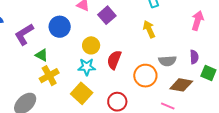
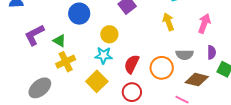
pink arrow: (198, 21) -> (204, 23), moved
purple L-shape: (24, 34) -> (34, 35), moved
red semicircle: (114, 60) -> (132, 64), moved

